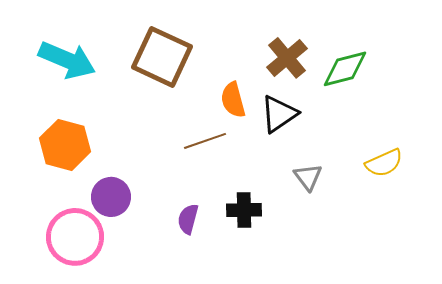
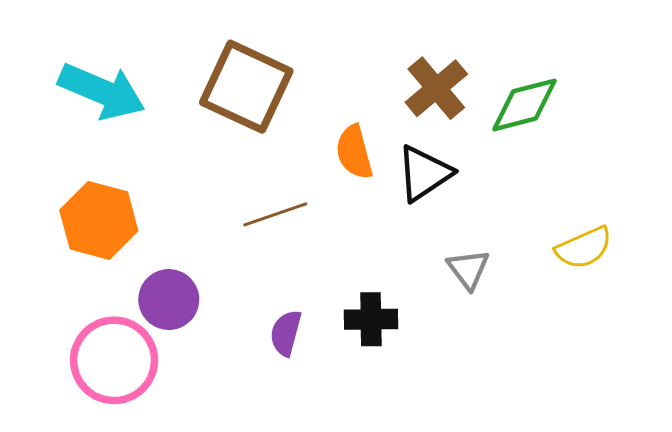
brown line: (205, 141) -> (275, 214), moved

